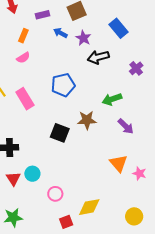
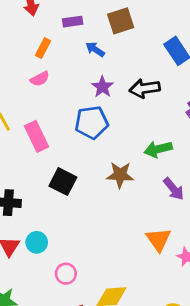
purple star: (83, 38) -> (102, 87), moved
black square: (60, 133) -> (63, 182), moved

